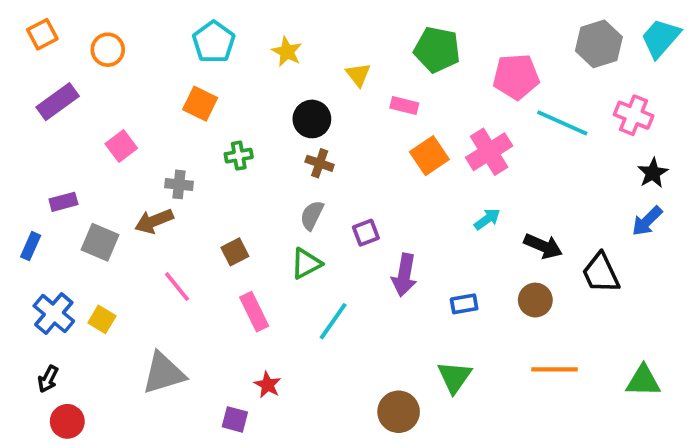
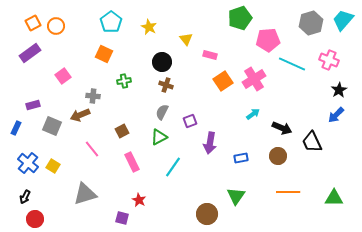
orange square: (42, 34) -> (33, 23), moved
green pentagon: (437, 50) -> (240, 18), moved, turned -30

